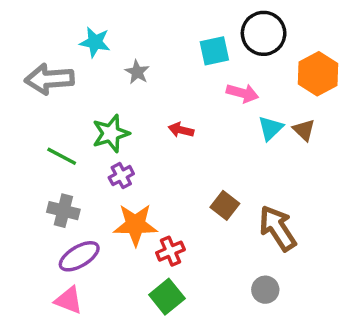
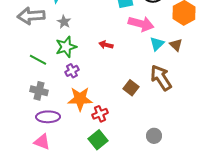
gray star: (137, 72) -> (64, 22), moved
pink arrow: (242, 93) -> (141, 24), size x1.4
brown arrow: (278, 228) -> (161, 78), moved
purple ellipse: (79, 256) -> (48, 117), turned 30

